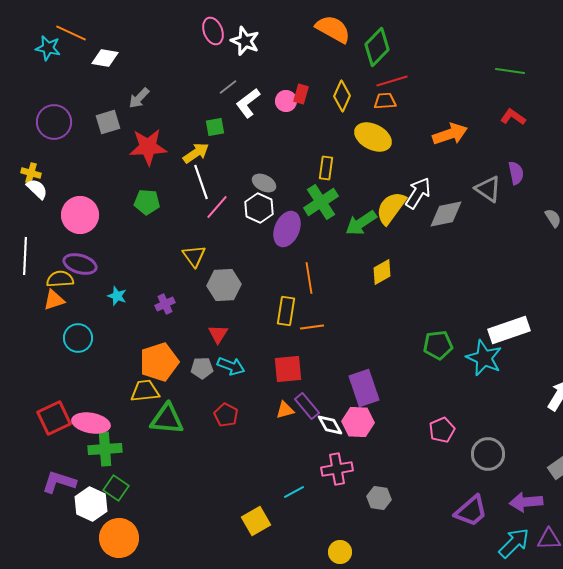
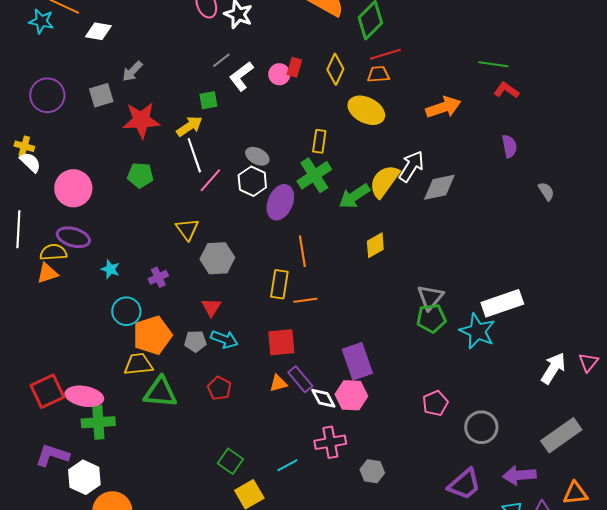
green line: (510, 71) -> (493, 64), moved
gray triangle: (488, 189) -> (430, 297), moved, turned 36
cyan circle: (78, 338) -> (126, 311), moved
green square: (116, 488) -> (230, 461), moved

